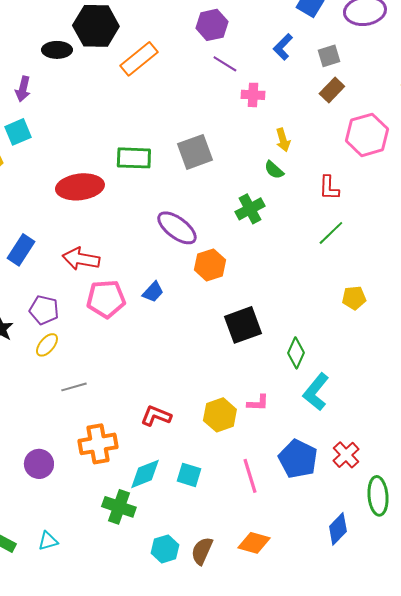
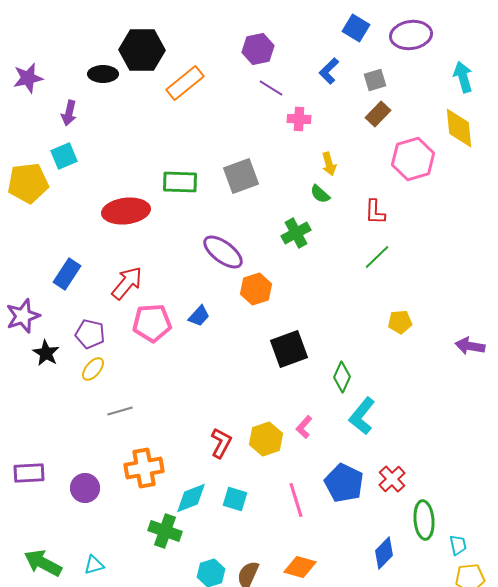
red arrow: (81, 259) -> (127, 283), turned 120
pink L-shape: (258, 403) -> (304, 427), turned 130
red L-shape: (156, 416) -> (221, 443), moved, turned 96

